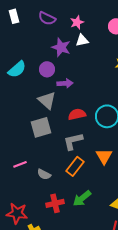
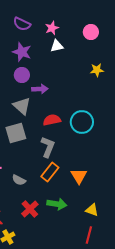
purple star: (61, 47) -> (22, 52), moved
gray L-shape: (73, 141) -> (48, 147), turned 125
orange triangle: (104, 156) -> (79, 176), moved
green arrow: (82, 198) -> (57, 204), turned -132
red cross: (55, 203) -> (30, 209), turned -30

